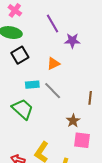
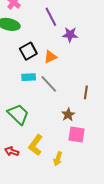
black square: (20, 55) -> (28, 51), moved
green trapezoid: (22, 109) -> (18, 114), moved

